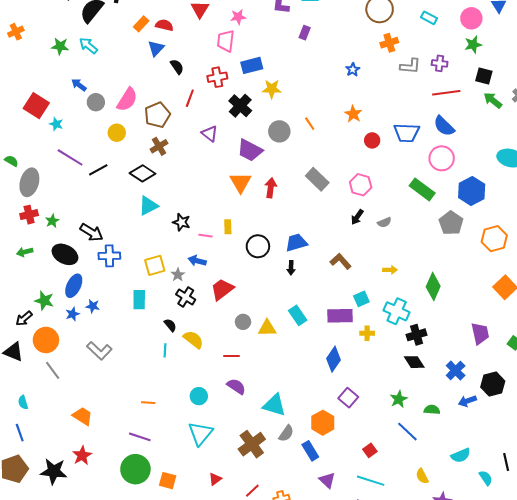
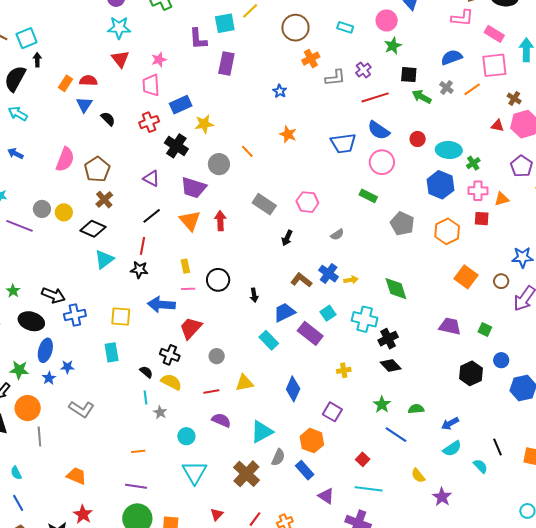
purple rectangle: (305, 33) -> (226, 63), size x1.6
purple cross: (440, 63) -> (363, 70), turned -35
red line: (190, 98) -> (142, 246), moved
gray circle: (96, 102) -> (42, 209), moved
yellow circle: (117, 133) -> (64, 212), moved
red circle: (372, 140) -> (418, 139), moved
black line: (98, 170) -> (152, 216), moved
green rectangle: (422, 189) -> (368, 196), size x0.7
blue hexagon: (472, 191) -> (440, 185), moved
black arrow: (357, 217) -> (287, 238), moved
pink line: (206, 236) -> (188, 289), moved
blue trapezoid: (296, 243) -> (284, 312), moved
blue arrow: (197, 261) -> (161, 305), size x1.5
yellow square: (155, 265) -> (121, 316), turned 30
gray star: (178, 275) -> (160, 412), moved
green diamond: (433, 286) -> (396, 289), turned -32
black cross: (186, 297) -> (170, 355), moved
purple rectangle: (340, 316) -> (310, 333), turned 50
yellow triangle: (267, 328) -> (244, 383), moved
yellow cross: (367, 333) -> (344, 370), moved
purple trapezoid: (480, 333) -> (450, 326), turned -55
blue diamond: (333, 359) -> (293, 389), moved
gray line: (53, 370) -> (39, 436), turned 42
blue cross: (456, 371) -> (329, 274), moved
blue arrow: (467, 401) -> (450, 424), moved
cyan triangle: (274, 405) -> (262, 432), turned -35

